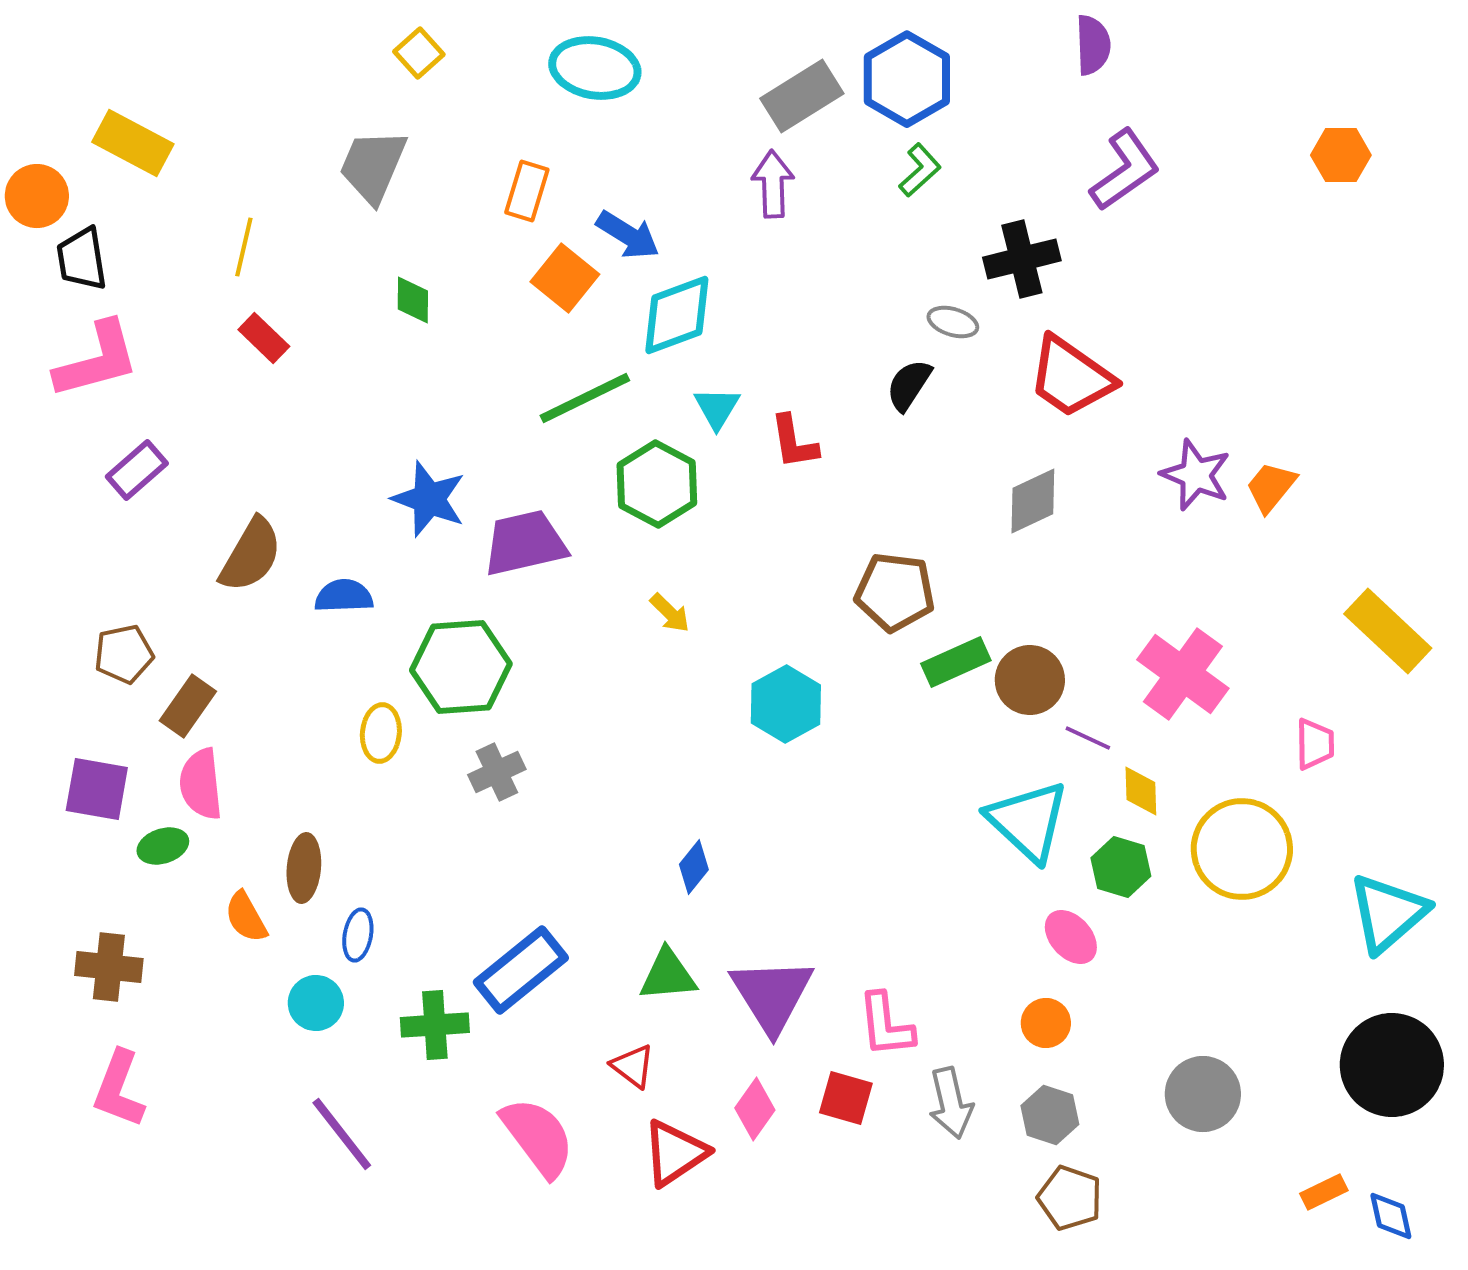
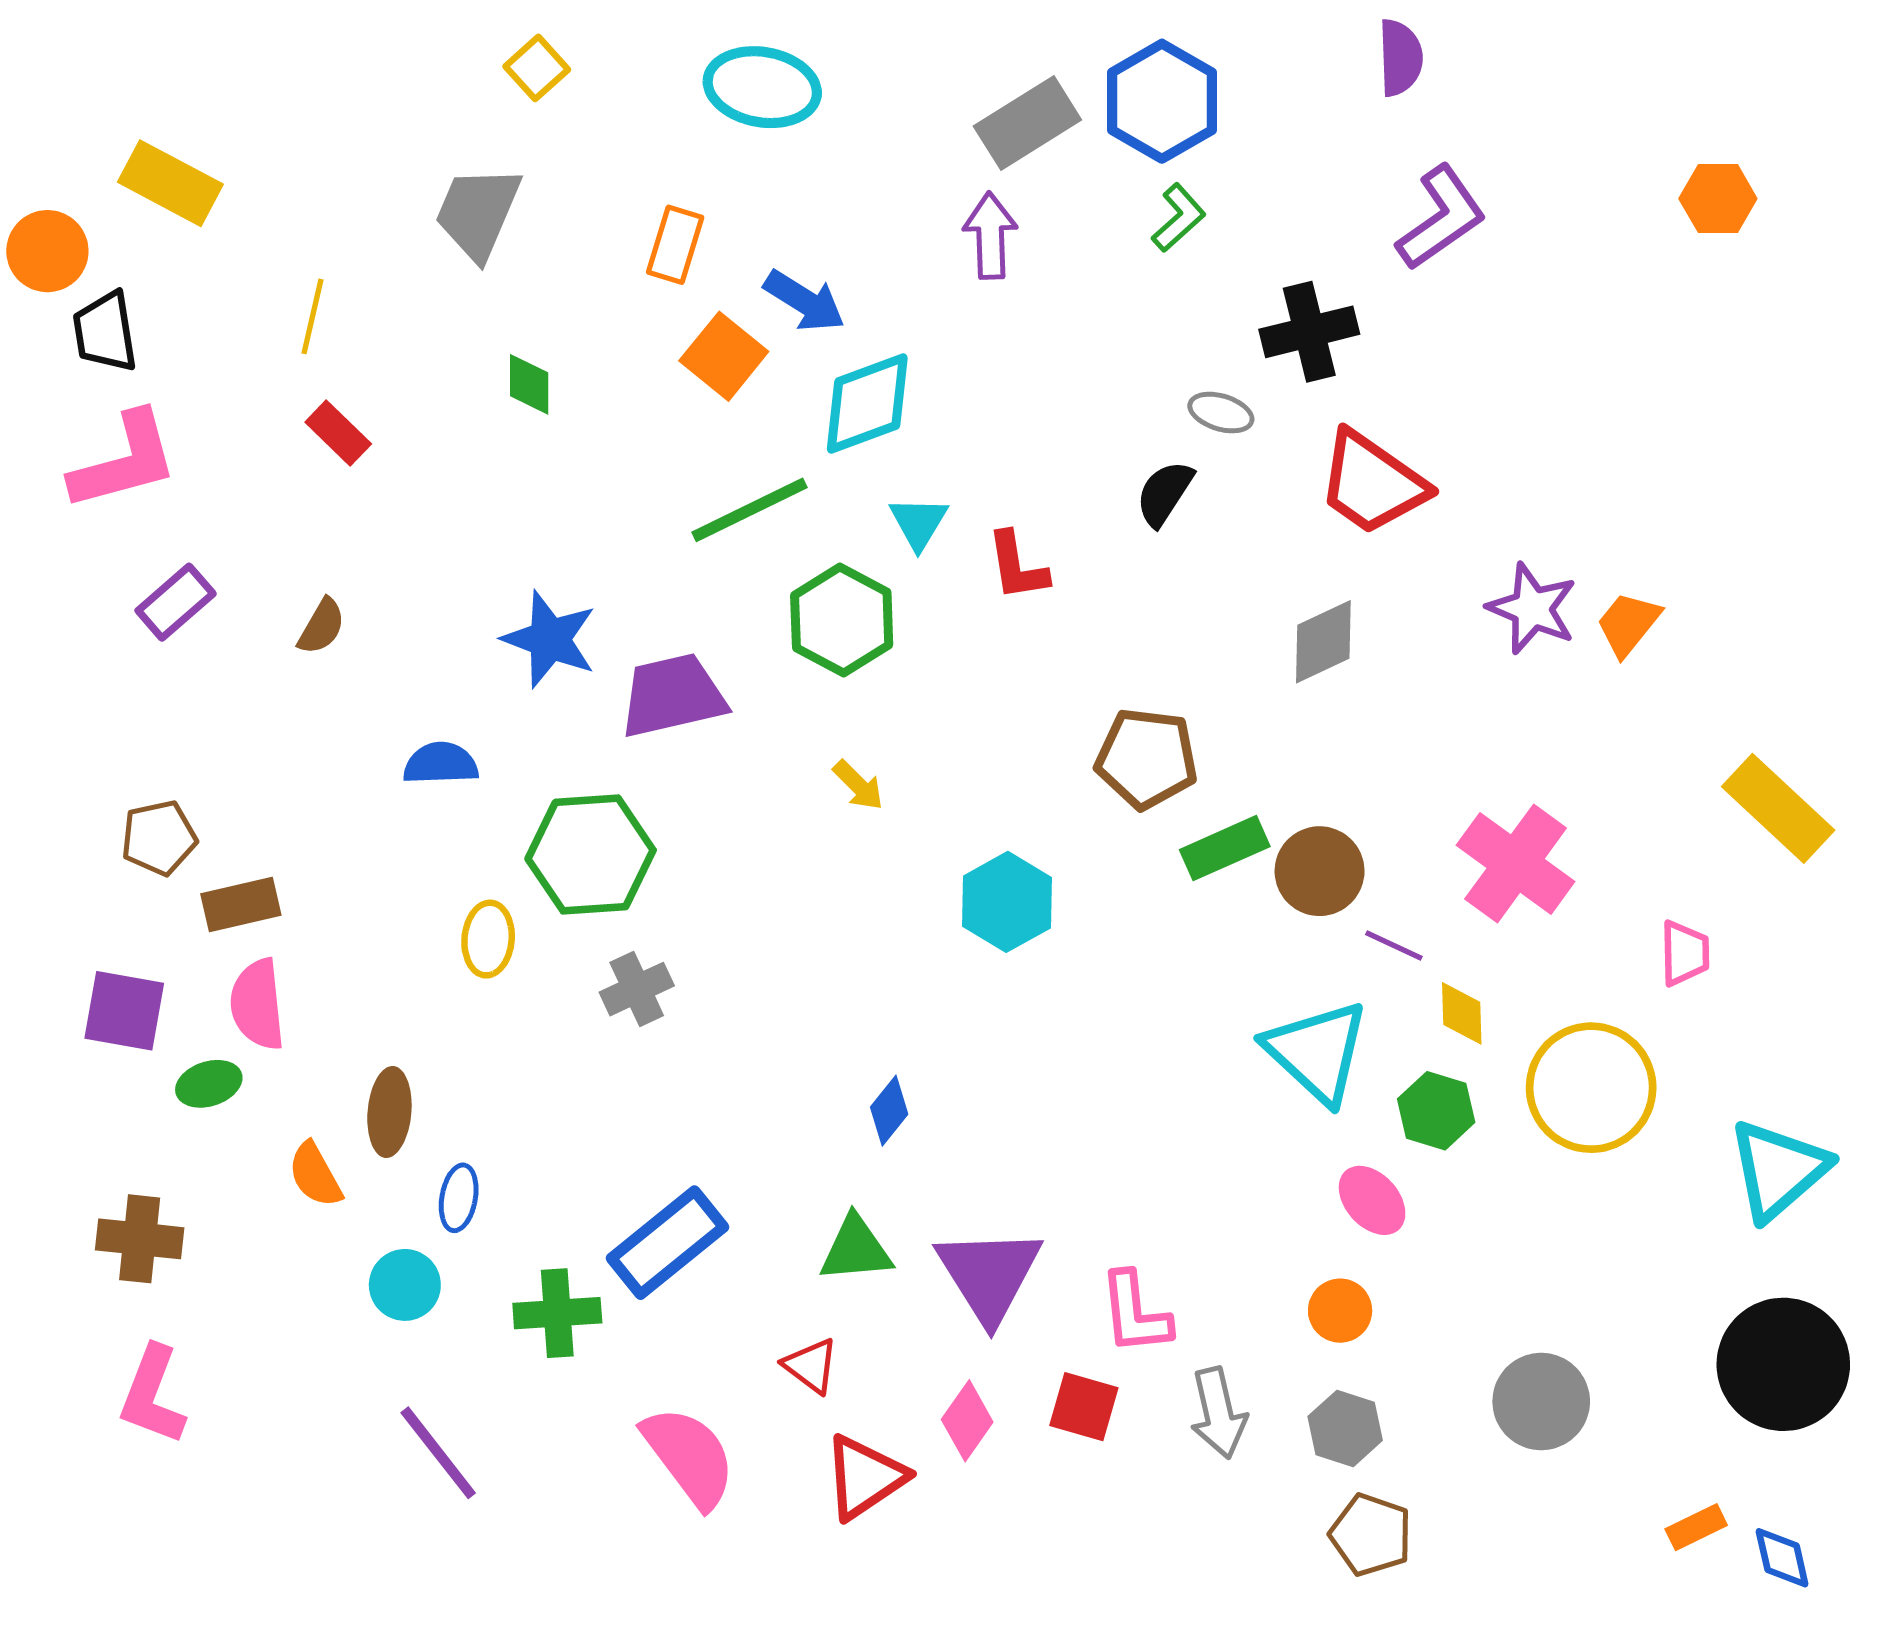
brown semicircle: (251, 555) -> (322, 626), moved, size x0.6
brown rectangle: (188, 706) -> (241, 904), turned 42

